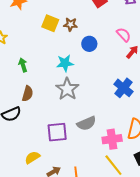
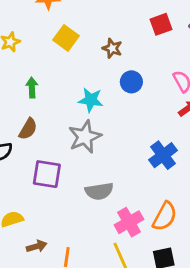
yellow square: (50, 23) -> (66, 38), moved
purple square: (57, 132) -> (47, 174), moved
pink cross: (112, 139) -> (129, 222), turned -36

